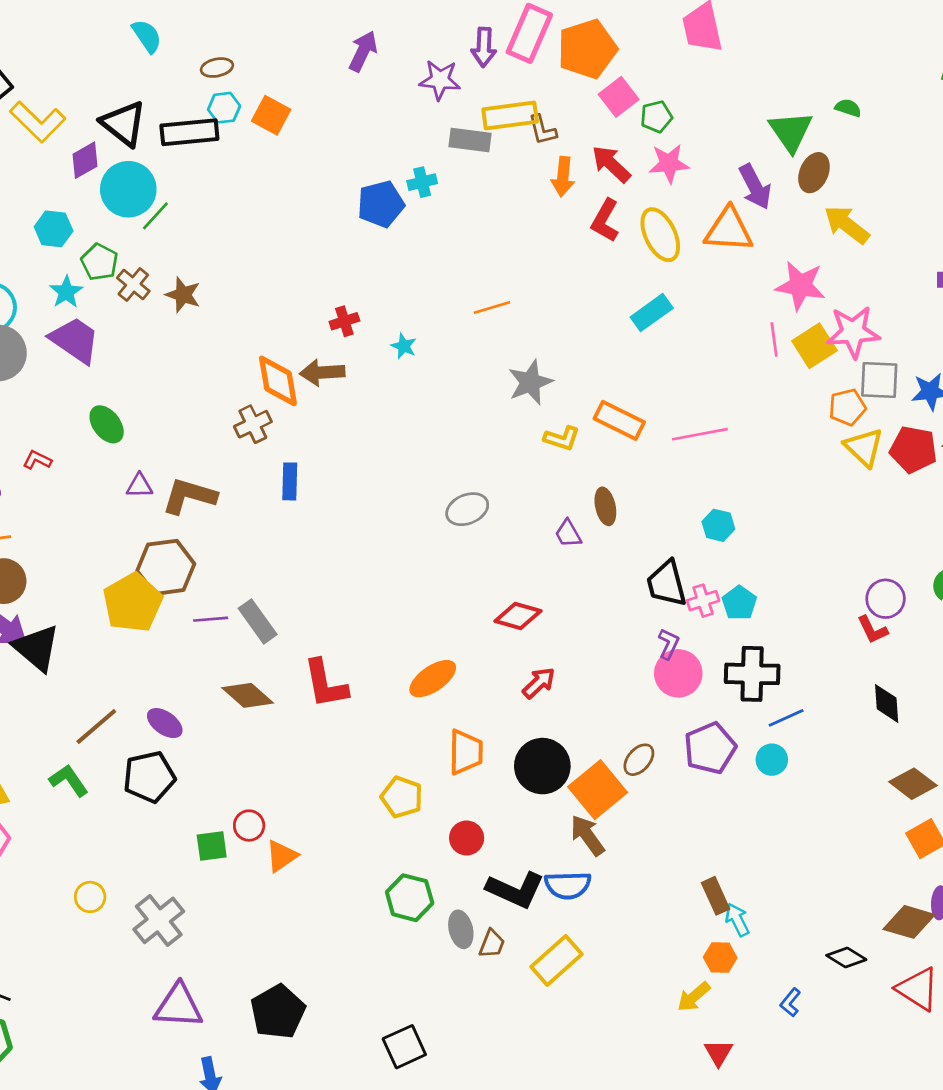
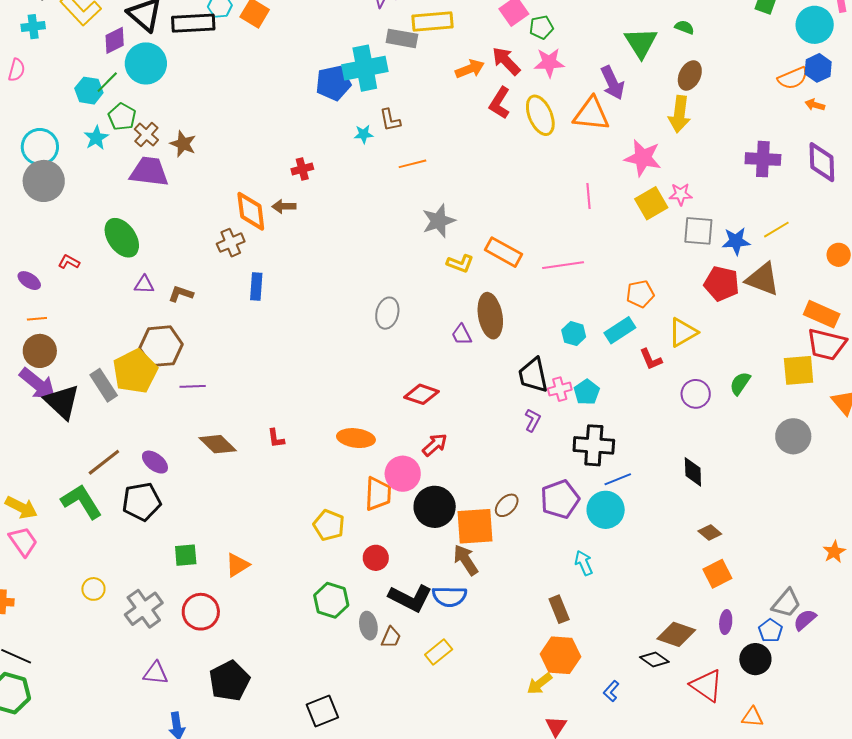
brown L-shape: (542, 130) -> (390, 120), moved
brown ellipse: (814, 173) -> (690, 75), moved
orange arrow: (563, 177) -> (470, 69), turned -120
cyan cross: (422, 182) -> (365, 68), size x2.0
green line: (155, 216) -> (107, 82), moved
yellow arrow: (847, 225) -> (679, 114), turned -123
cyan rectangle: (652, 313) -> (620, 330), moved
pink star: (853, 332) -> (681, 194), size x0.6
purple trapezoid: (75, 340) -> (149, 172), moved, turned -30
pink line: (774, 340) -> (589, 196), moved
cyan star: (404, 346) -> (364, 134), moved, turned -30
brown arrow: (322, 372) -> (284, 206), size x0.7
orange pentagon: (847, 407) -> (640, 294), moved
green ellipse: (107, 424) -> (122, 238), size x1.4
yellow triangle: (864, 447) -> (683, 332), moved, turned 44
brown L-shape: (189, 496) -> (181, 294), size x0.6
brown ellipse: (605, 506) -> (490, 316), size x1.6
gray ellipse: (467, 509) -> (387, 313), turned -56
gray rectangle: (258, 621) -> (104, 385), moved
red L-shape: (872, 630) -> (651, 359), moved
pink circle: (678, 673) -> (403, 474), moved
orange ellipse: (433, 679) -> (356, 438), turned 39
red L-shape: (325, 684) -> (276, 438), size x0.5
cyan circle: (772, 760) -> (606, 510), size x1.6
green L-shape: (69, 780) -> (82, 501), size x1.4
brown diamond: (913, 784) -> (710, 532), size x0.7
orange square: (598, 790) -> (475, 526), turned 33
red circle: (249, 826) -> (201, 612), moved, size x1.6
cyan arrow: (737, 920) -> (584, 563), moved
brown diamond: (909, 922) -> (676, 634), moved
orange hexagon: (720, 957) -> (560, 655), size x1.6
yellow rectangle: (556, 961) -> (439, 652), size x0.7
purple triangle: (178, 1006) -> (156, 673), size x0.7

